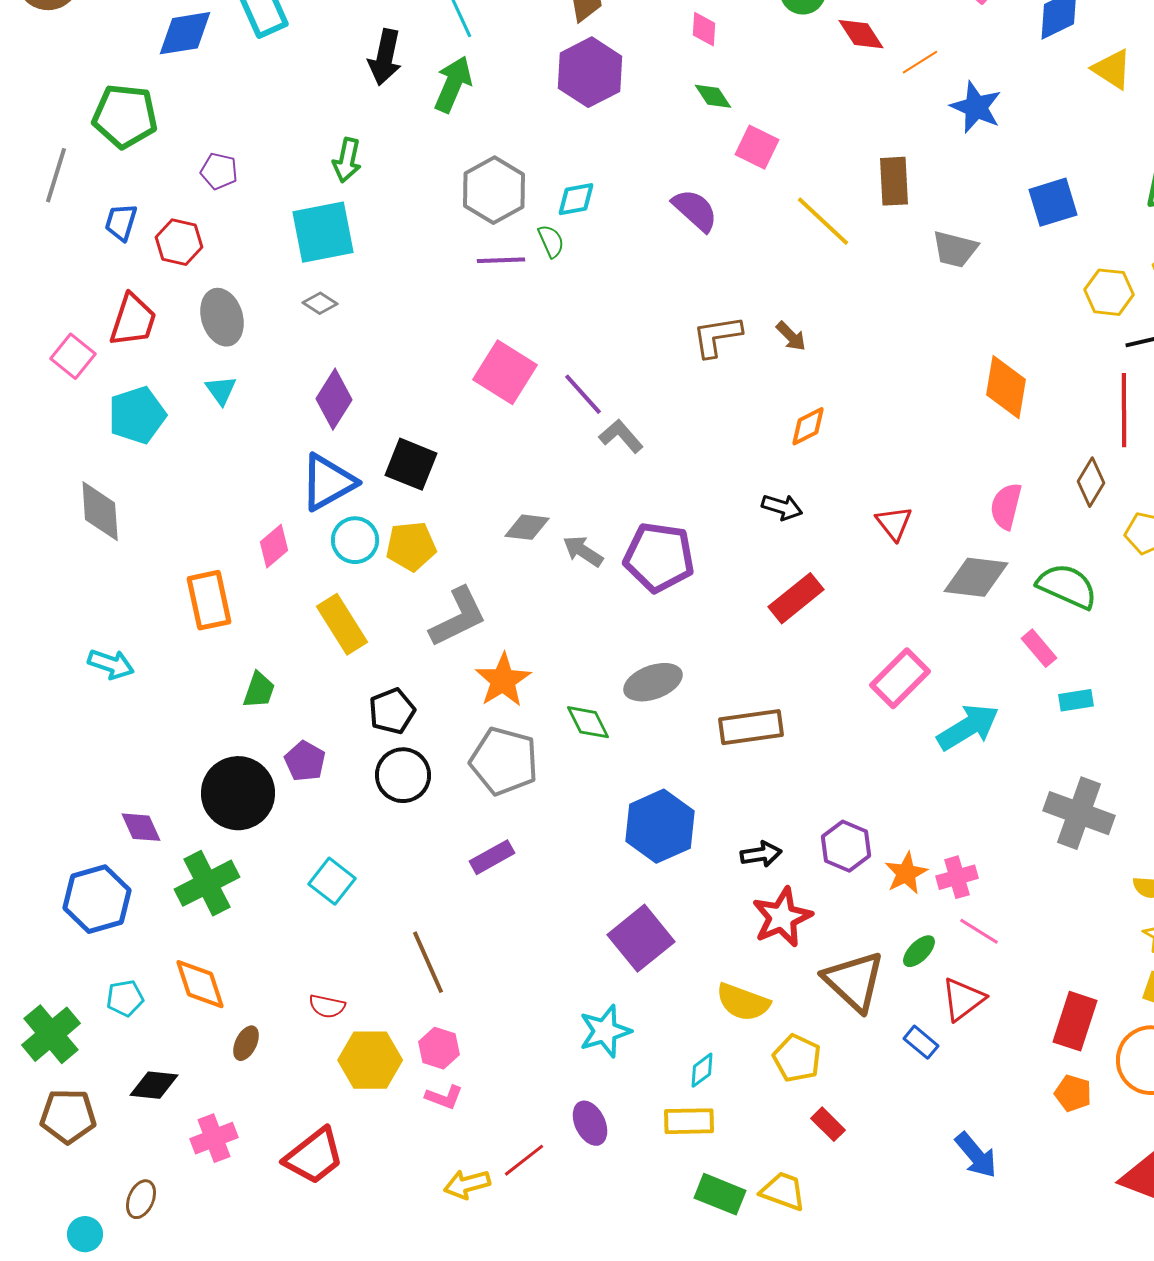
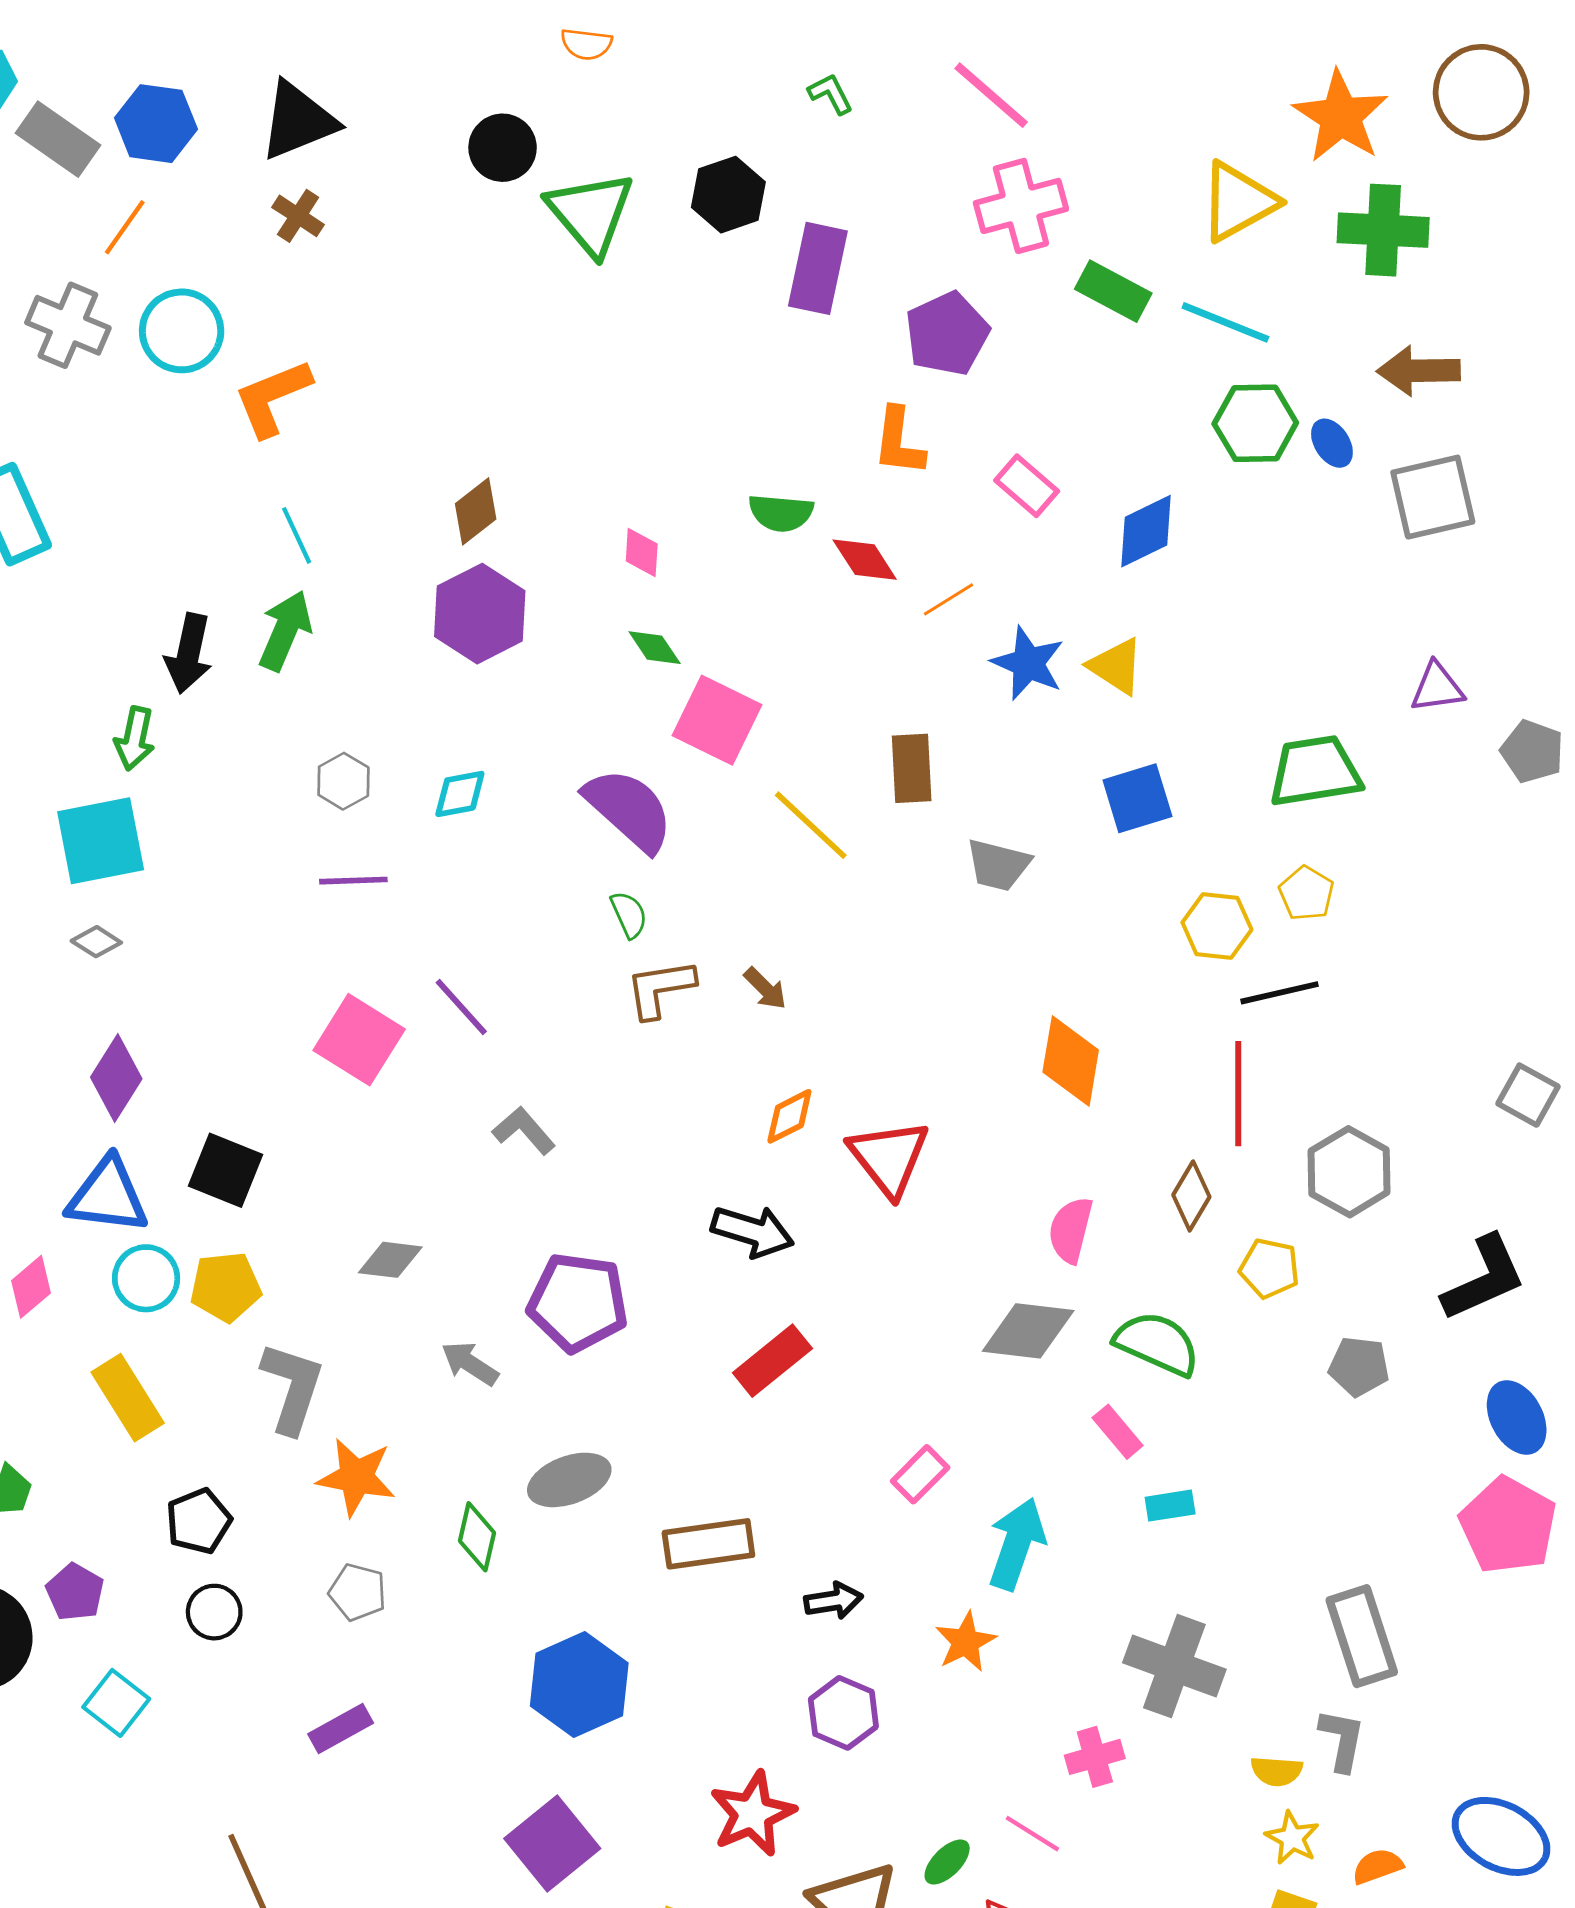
black arrow: (385, 57) -> (189, 653), moved
yellow triangle: (1112, 69) -> (1116, 666), moved
pink square: (757, 147) -> (717, 720), size x1.4
gray hexagon: (494, 190) -> (343, 781), size x0.6
purple semicircle: (695, 210) -> (629, 810), size x1.4
green semicircle: (551, 241) -> (629, 915), moved
purple line: (583, 394) -> (461, 1007), moved
blue triangle: (328, 482) -> (108, 1196), turned 36
black arrow: (782, 507) -> (753, 1231), size x1.4
red triangle: (894, 523) -> (889, 1158), moved, size x1.6
gray arrow: (583, 551) -> (470, 1363), moved
gray L-shape: (458, 617) -> (292, 1388), turned -46
pink rectangle: (900, 678) -> (920, 1474), size x0.7
orange star: (503, 680) -> (356, 1477), turned -30
green diamond: (588, 722) -> (477, 1537), turned 39
cyan arrow: (968, 727) -> (1017, 1544), turned -40
gray pentagon: (504, 761) -> (358, 1592), size x0.6
black circle: (403, 775) -> (214, 1612), size x0.7
black arrow: (761, 854) -> (833, 1601), moved
orange star: (906, 873) -> (966, 1642), moved
pink cross: (957, 877) -> (1095, 1757), moved
cyan square: (332, 881) -> (116, 1703), moved

